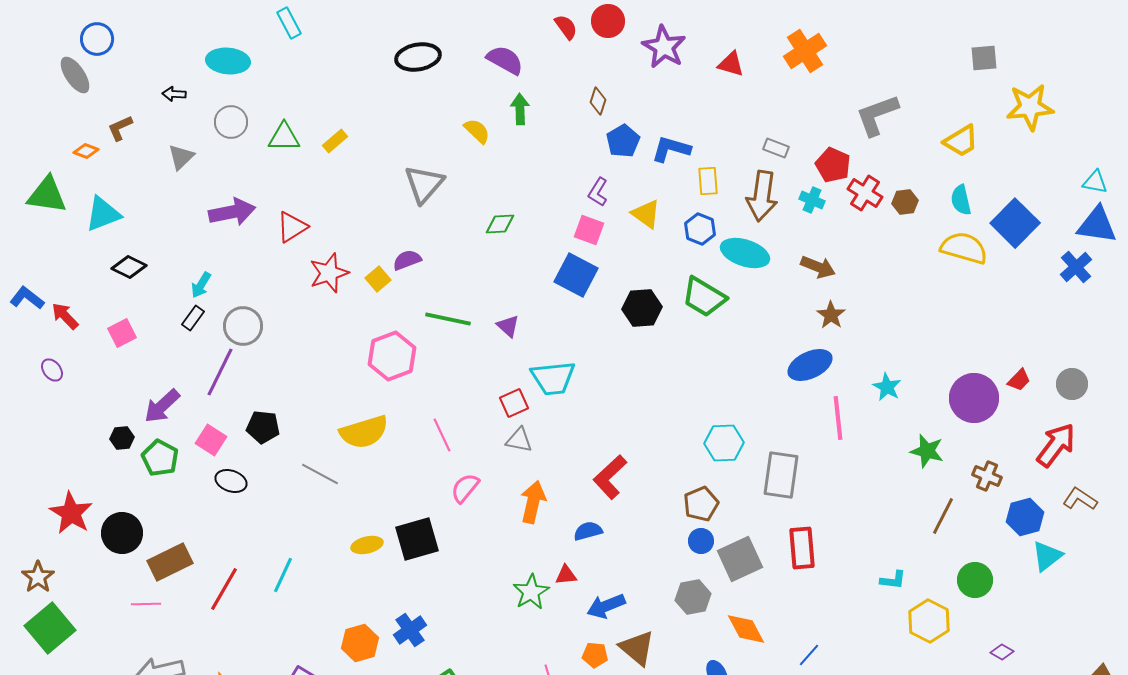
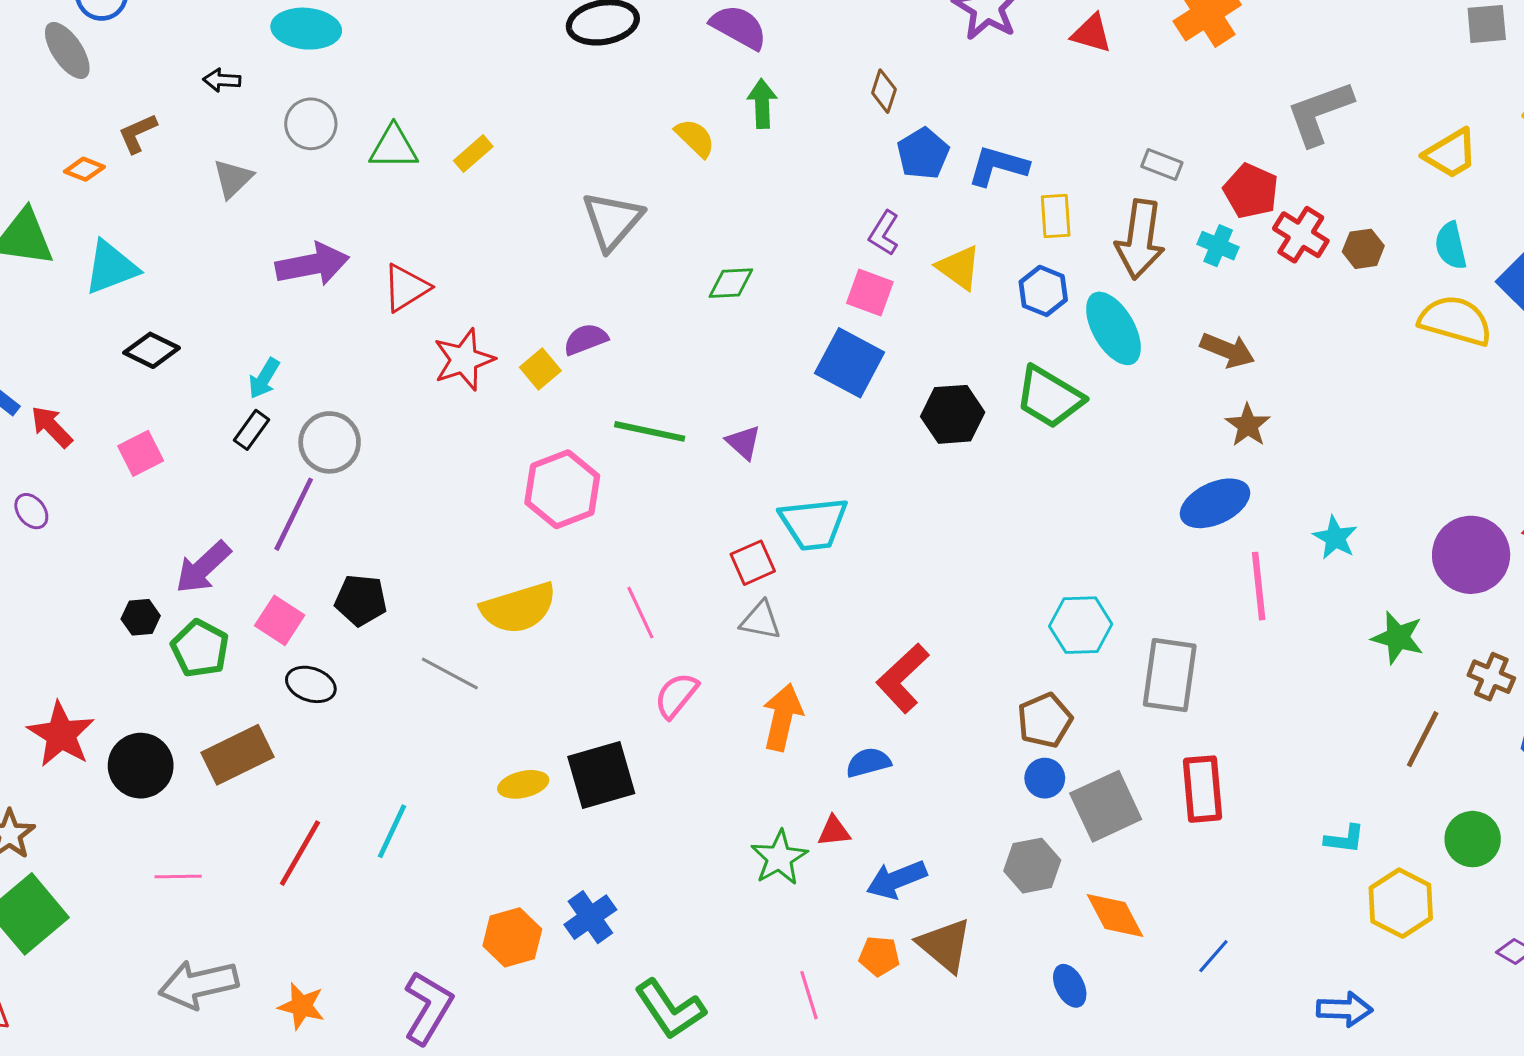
cyan ellipse: (745, 253) -> (1113, 328), turned 42
brown rectangle: (170, 562) -> (237, 755), moved

